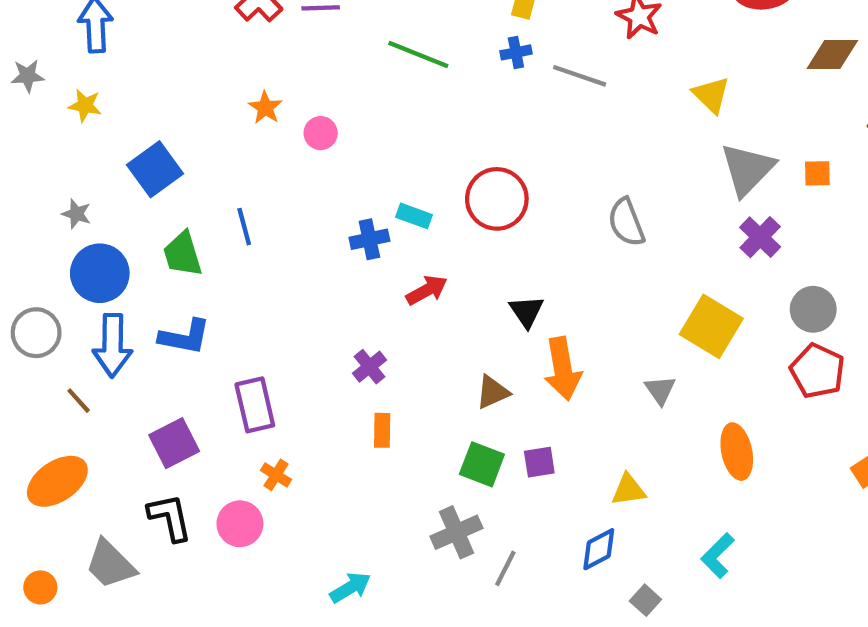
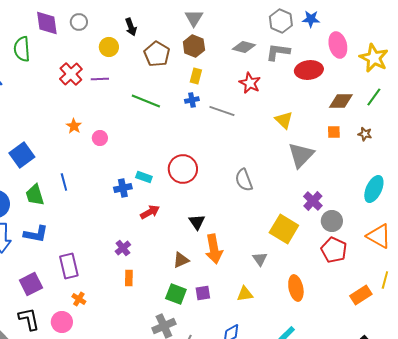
orange square: (817, 173) -> (334, 132), moved
purple cross: (760, 237) -> (313, 201), moved
yellow triangle: (628, 490) -> (245, 294), moved

